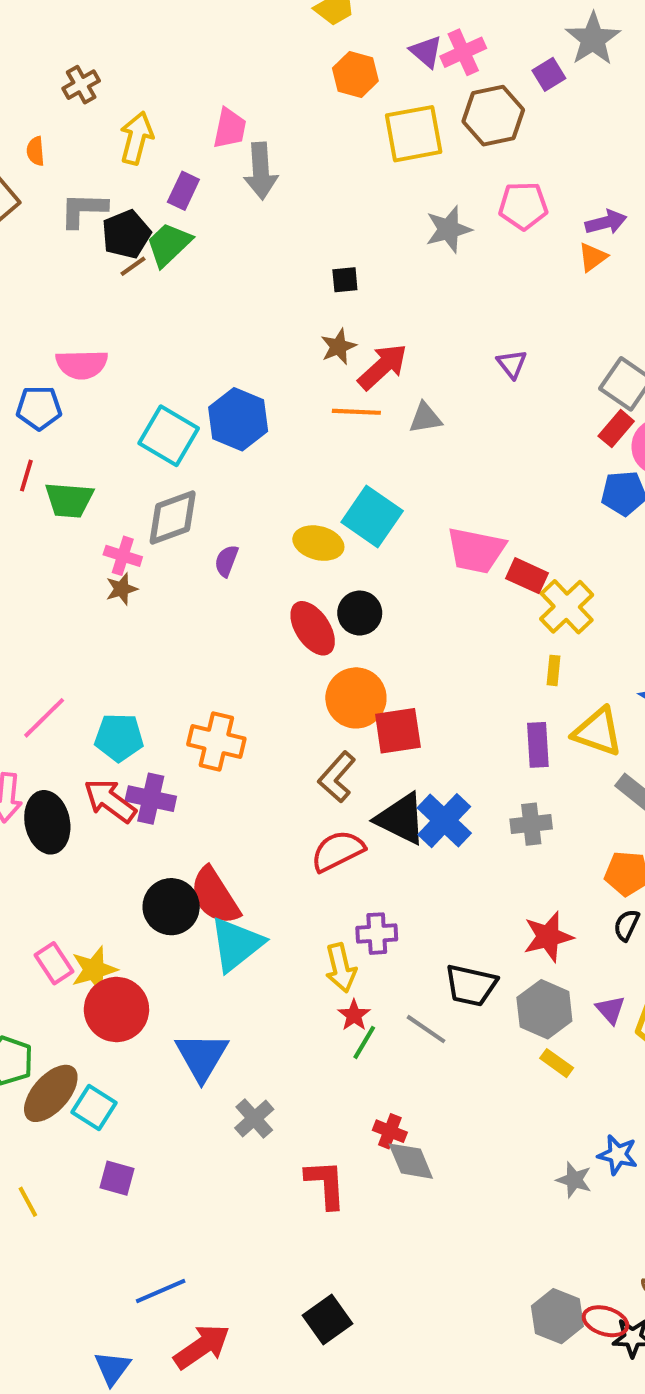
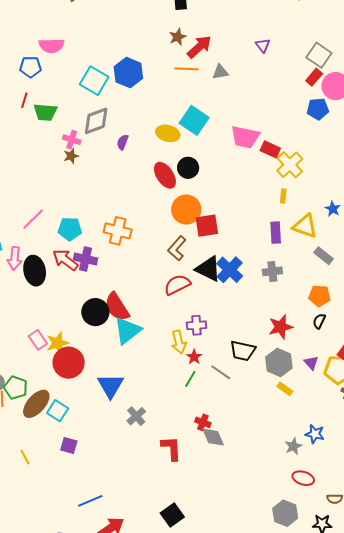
red star: (354, 1015) -> (194, 357), moved
gray star: (574, 1180) -> (293, 446), turned 30
red ellipse: (606, 1321) -> (303, 478), moved

